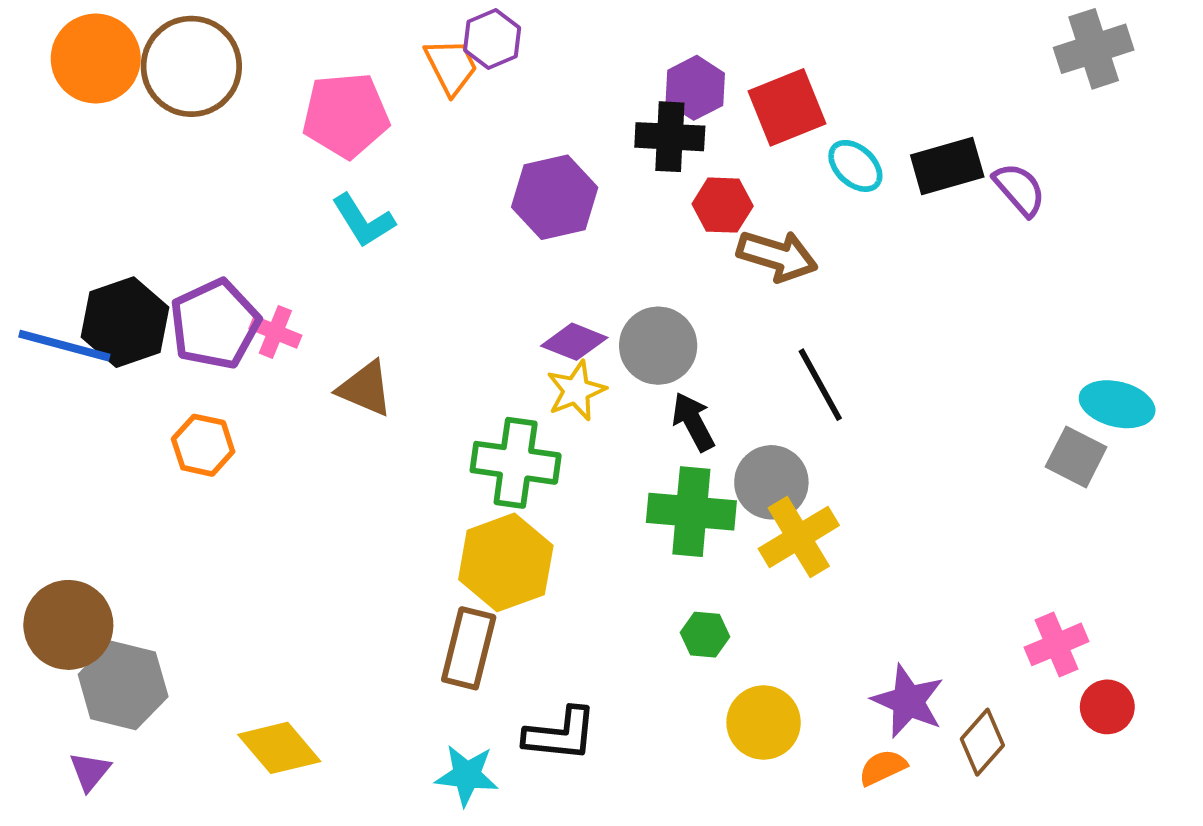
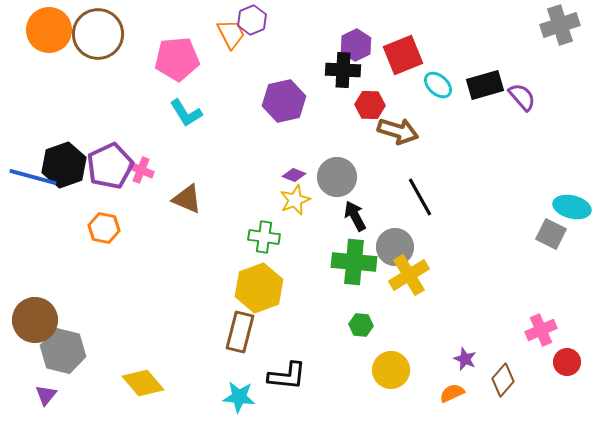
purple diamond: (574, 342) -> (294, 175), size x0.7
green cross: (516, 463) -> (264, 237), size x0.7
purple star: (908, 701) -> (465, 359), size x0.6

